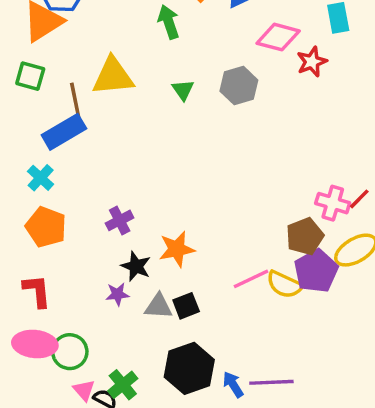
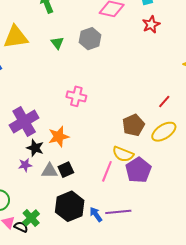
red star: (312, 62) -> (151, 24), moved
pink cross: (333, 203) -> (76, 96), moved
purple cross: (120, 220) -> (24, 122), size x1.8
purple pentagon: (316, 271) -> (138, 170), moved
pink line: (251, 279) -> (107, 171), moved, turned -40

